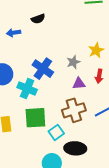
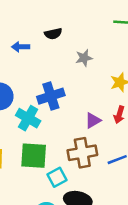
gray star: (73, 62) -> (84, 58), moved
blue cross: (43, 69) -> (51, 96), turned 30
purple triangle: (79, 84) -> (93, 120), turned -32

